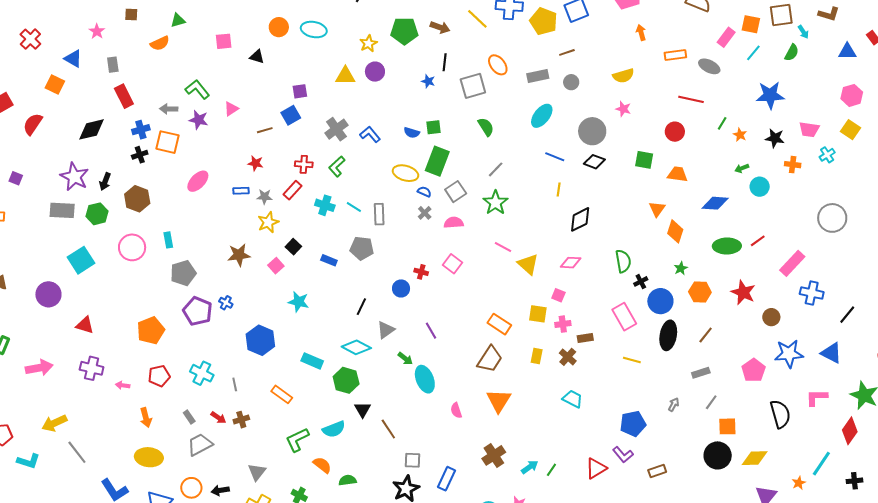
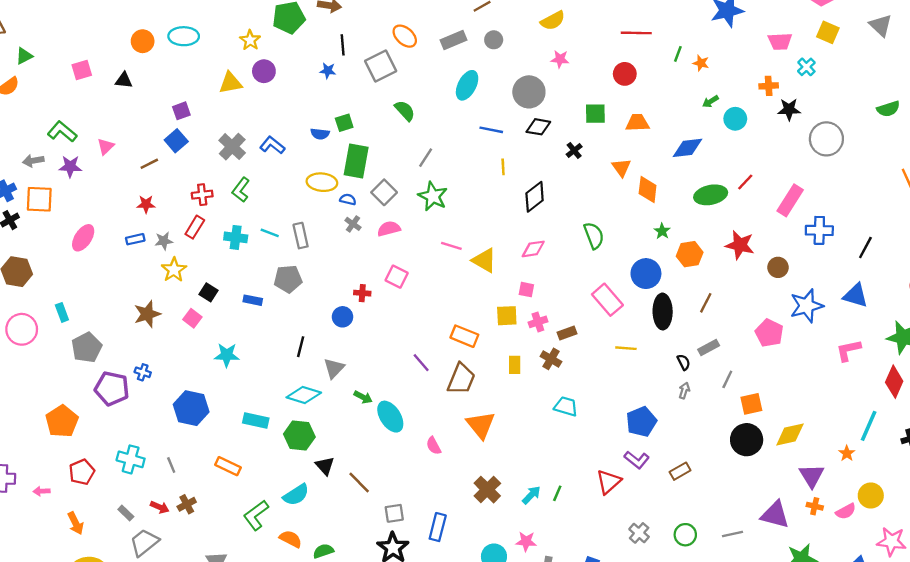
black star: (775, 138) -> (789, 109), moved
black cross: (641, 281) -> (574, 150), moved
purple line: (431, 331) -> (421, 363), moved
black semicircle: (780, 414) -> (684, 362), moved, size x0.5

